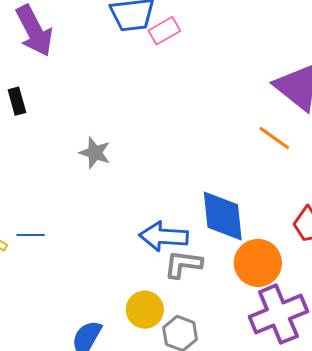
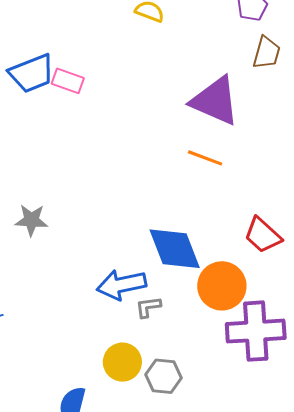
pink rectangle: (164, 31) -> (68, 81), turned 64
gray L-shape: (183, 264) -> (148, 307), size x0.7
purple cross: (278, 314) -> (256, 331), turned 34

